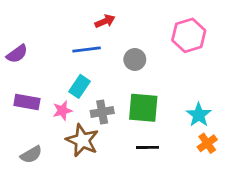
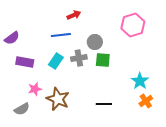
purple rectangle: (27, 102) -> (25, 62), moved
green square: (143, 108) -> (103, 60), moved, size x0.7
pink star: (62, 111) -> (35, 89), moved
gray cross: (102, 112) -> (79, 58), moved

